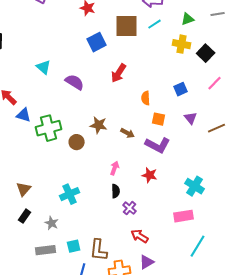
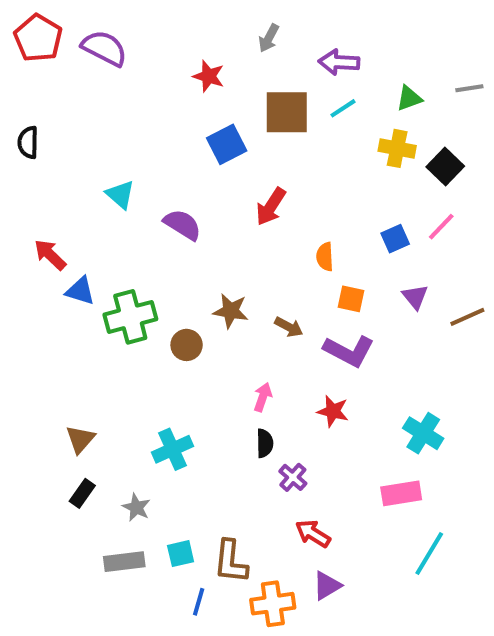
pink line: (215, 83) -> (441, 227), moved

